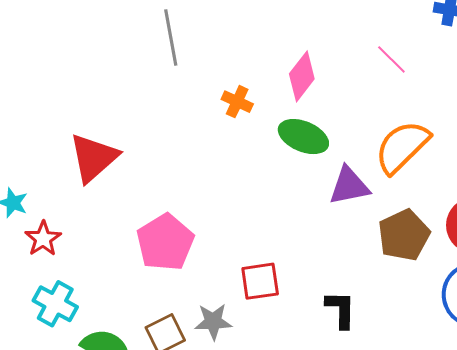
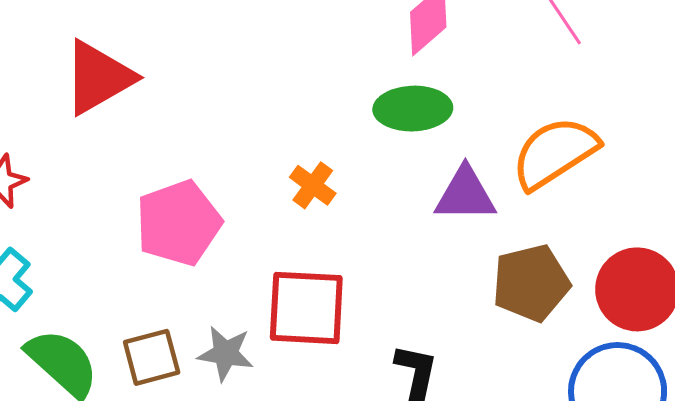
orange cross: (237, 102) -> (313, 185), moved
green ellipse: (303, 137) -> (413, 109), turned -36
red square: (260, 281) -> (306, 308), size x1.4

